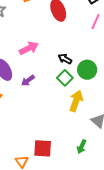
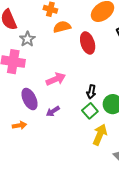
black arrow: (65, 59) -> (91, 92), turned -112

